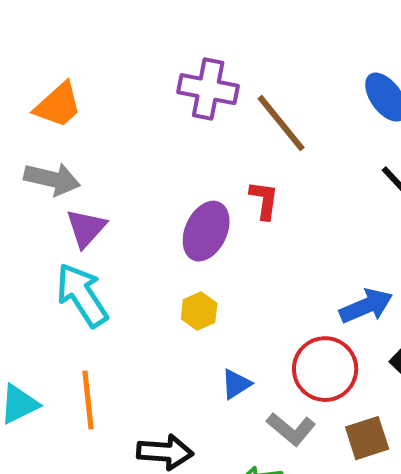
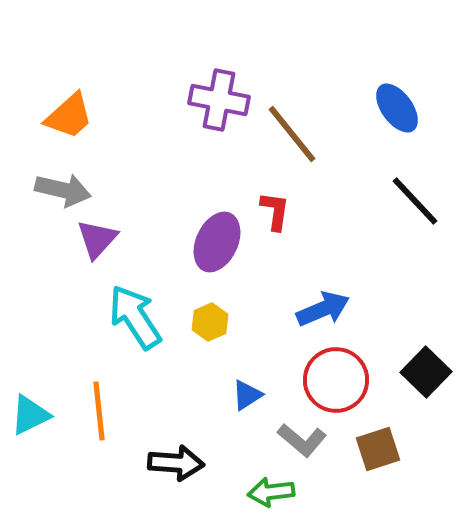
cyan arrow: (82, 295) -> (135, 317), moved
blue arrow: (366, 306) -> (323, 309), moved

